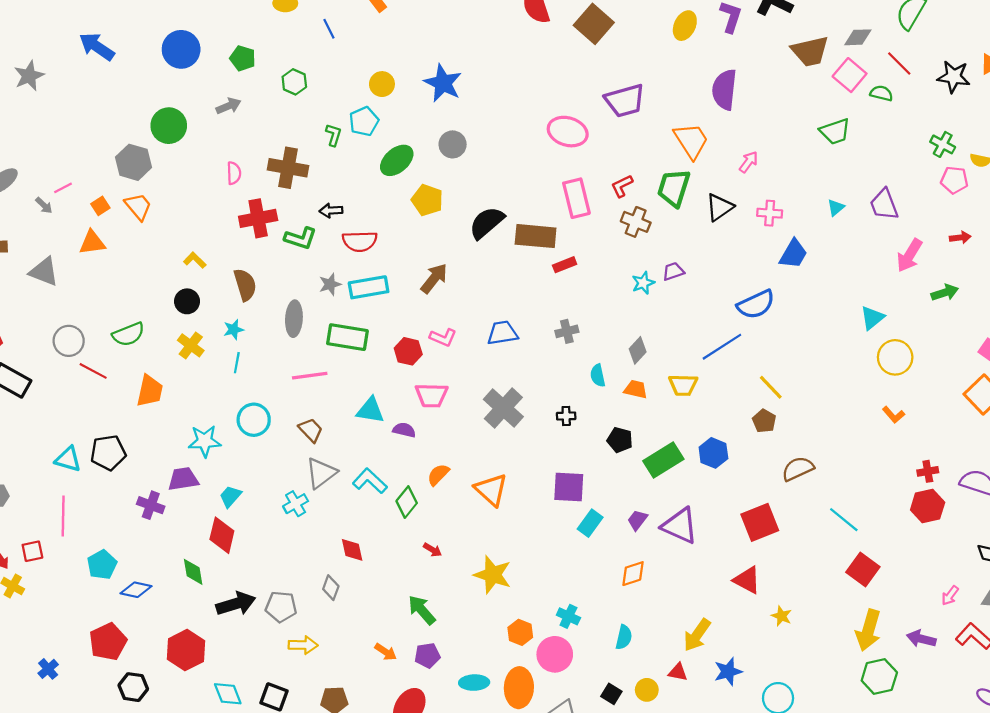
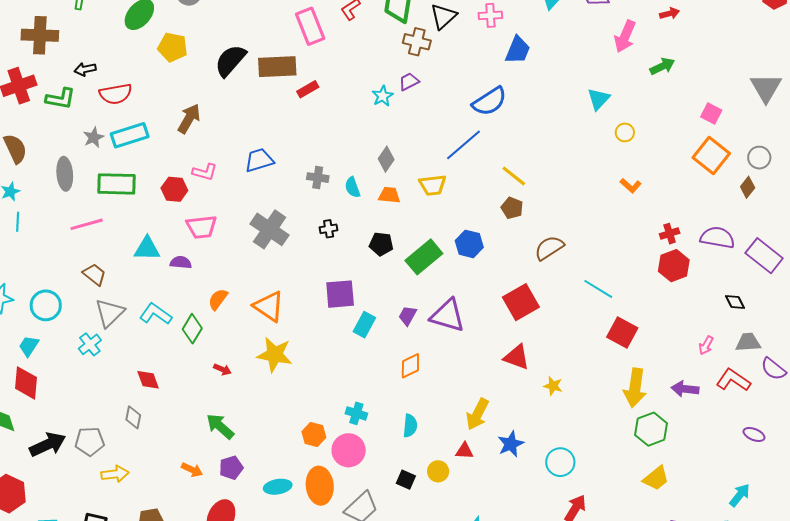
brown cross: (636, 222) -> (417, 42), moved
gray cross: (567, 331) -> (318, 178), moved, turned 30
yellow circle: (895, 357) -> (625, 132), size x0.6
cyan circle: (254, 420) -> (46, 305), moved
yellow star: (493, 575) -> (275, 355), moved

